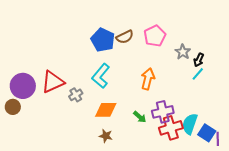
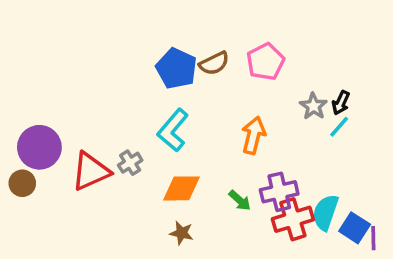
gray star: (183, 52) -> (313, 106), moved
red triangle: (53, 82) -> (91, 171), moved

